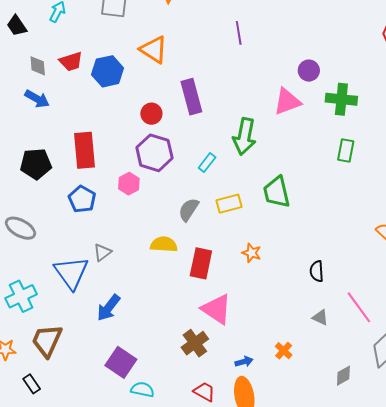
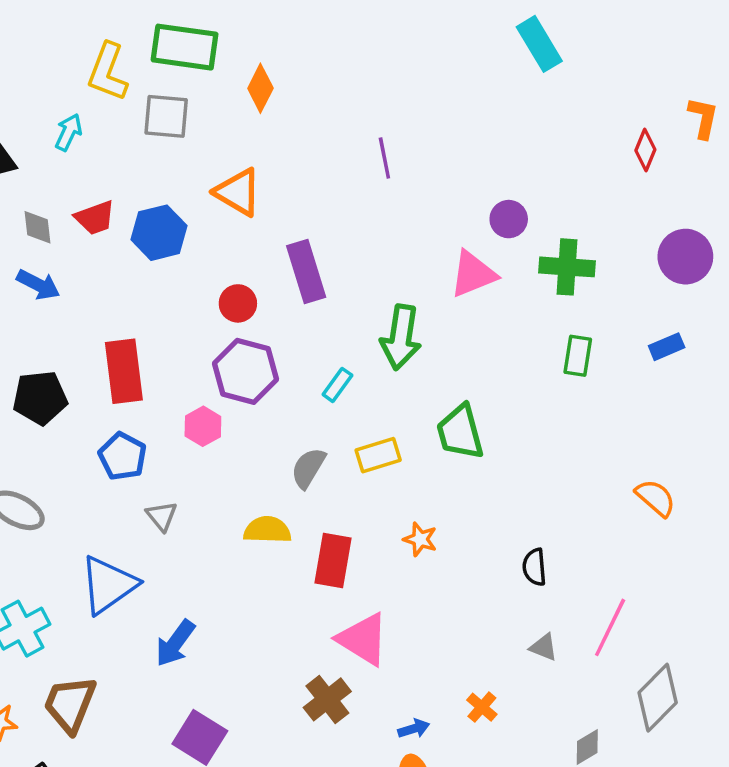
gray triangle: (102, 252) -> (162, 516), moved, turned -30
blue triangle: (71, 273) -> (108, 585), turned 33
pink line: (359, 307) -> (610, 627), turned 64

